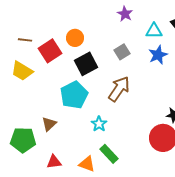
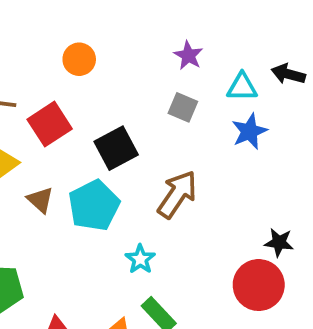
orange circle: (75, 38) -> (79, 59), moved
gray square: (122, 52) -> (183, 107), moved, turned -35
brown triangle: (49, 124) -> (40, 200), moved, turned -35

